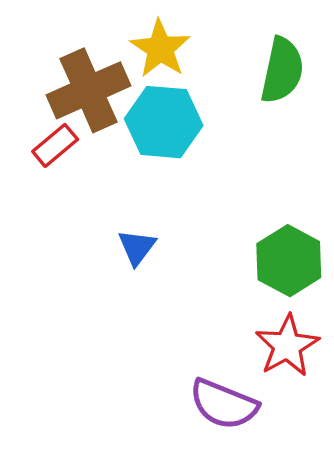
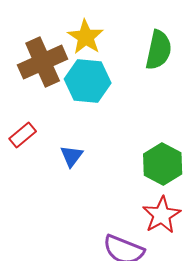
red rectangle: (55, 145) -> (23, 135), moved

